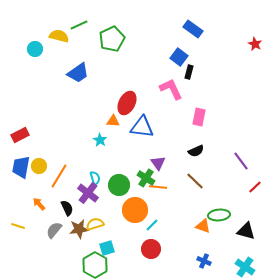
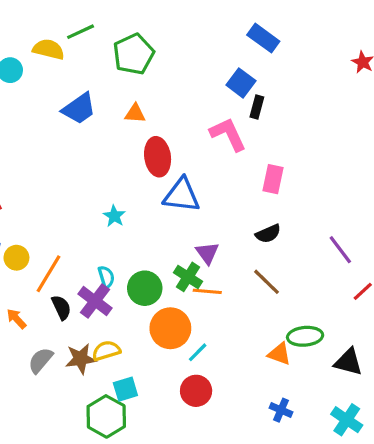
red ellipse: (127, 103) -> (158, 157), turned -35
orange triangle: (113, 121) -> (135, 113), moved
black semicircle: (67, 208) -> (61, 307), moved

